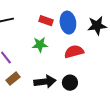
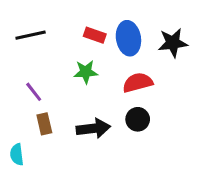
brown rectangle: (13, 79) -> (44, 124), turned -64
black circle: (70, 83) -> (138, 119), moved

